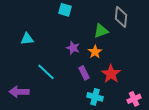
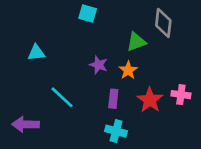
purple rectangle: (84, 73) -> (113, 99), turned 32
cyan cross: (95, 97) -> (116, 131), moved
pink cross: (134, 99) -> (181, 95), moved, turned 32

